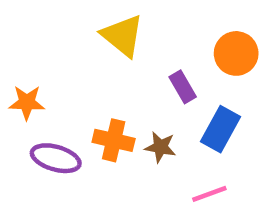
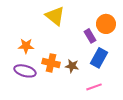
purple rectangle: (183, 87) -> (90, 36), moved
orange star: (27, 102) -> (26, 46), moved

